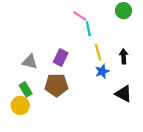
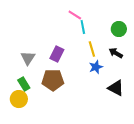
green circle: (123, 11) -> (119, 29), moved
black arrow: (123, 56) -> (116, 53), turned -56
gray triangle: (30, 62) -> (28, 58), turned 49

